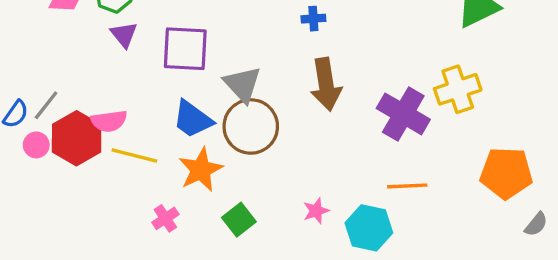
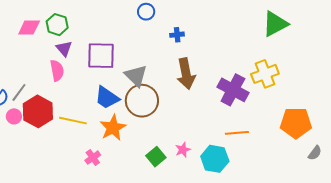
pink semicircle: (109, 121) -> (57, 71), moved, turned -90
green square: (239, 220) -> (156, 157), moved

